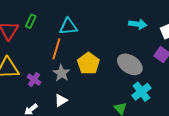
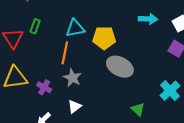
yellow pentagon: (88, 63) -> (104, 38), moved, turned -30
gray ellipse: (130, 64) -> (120, 67), moved
cyan cross: (141, 92) -> (170, 91), moved

